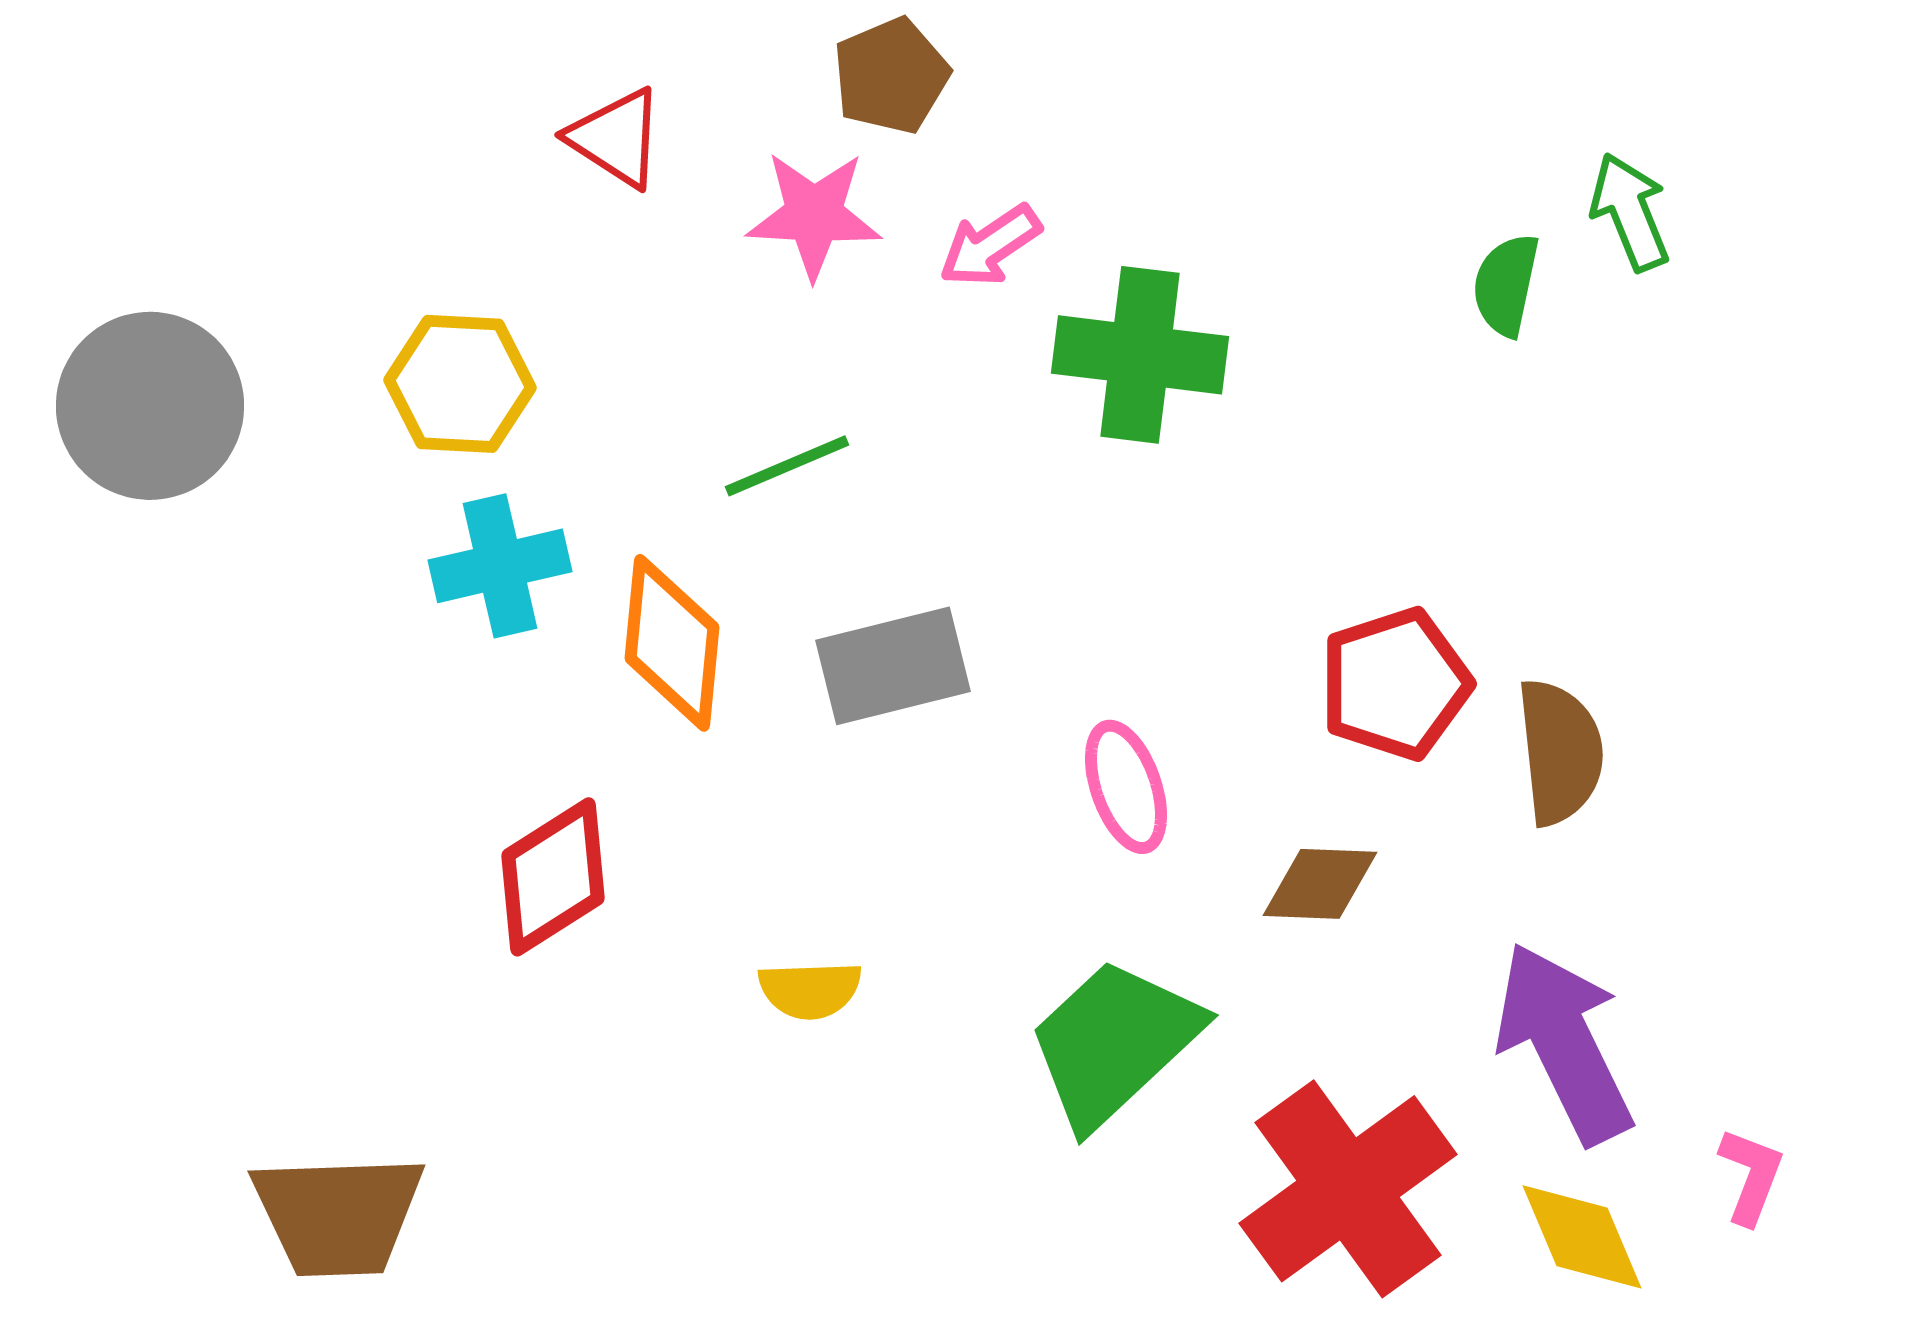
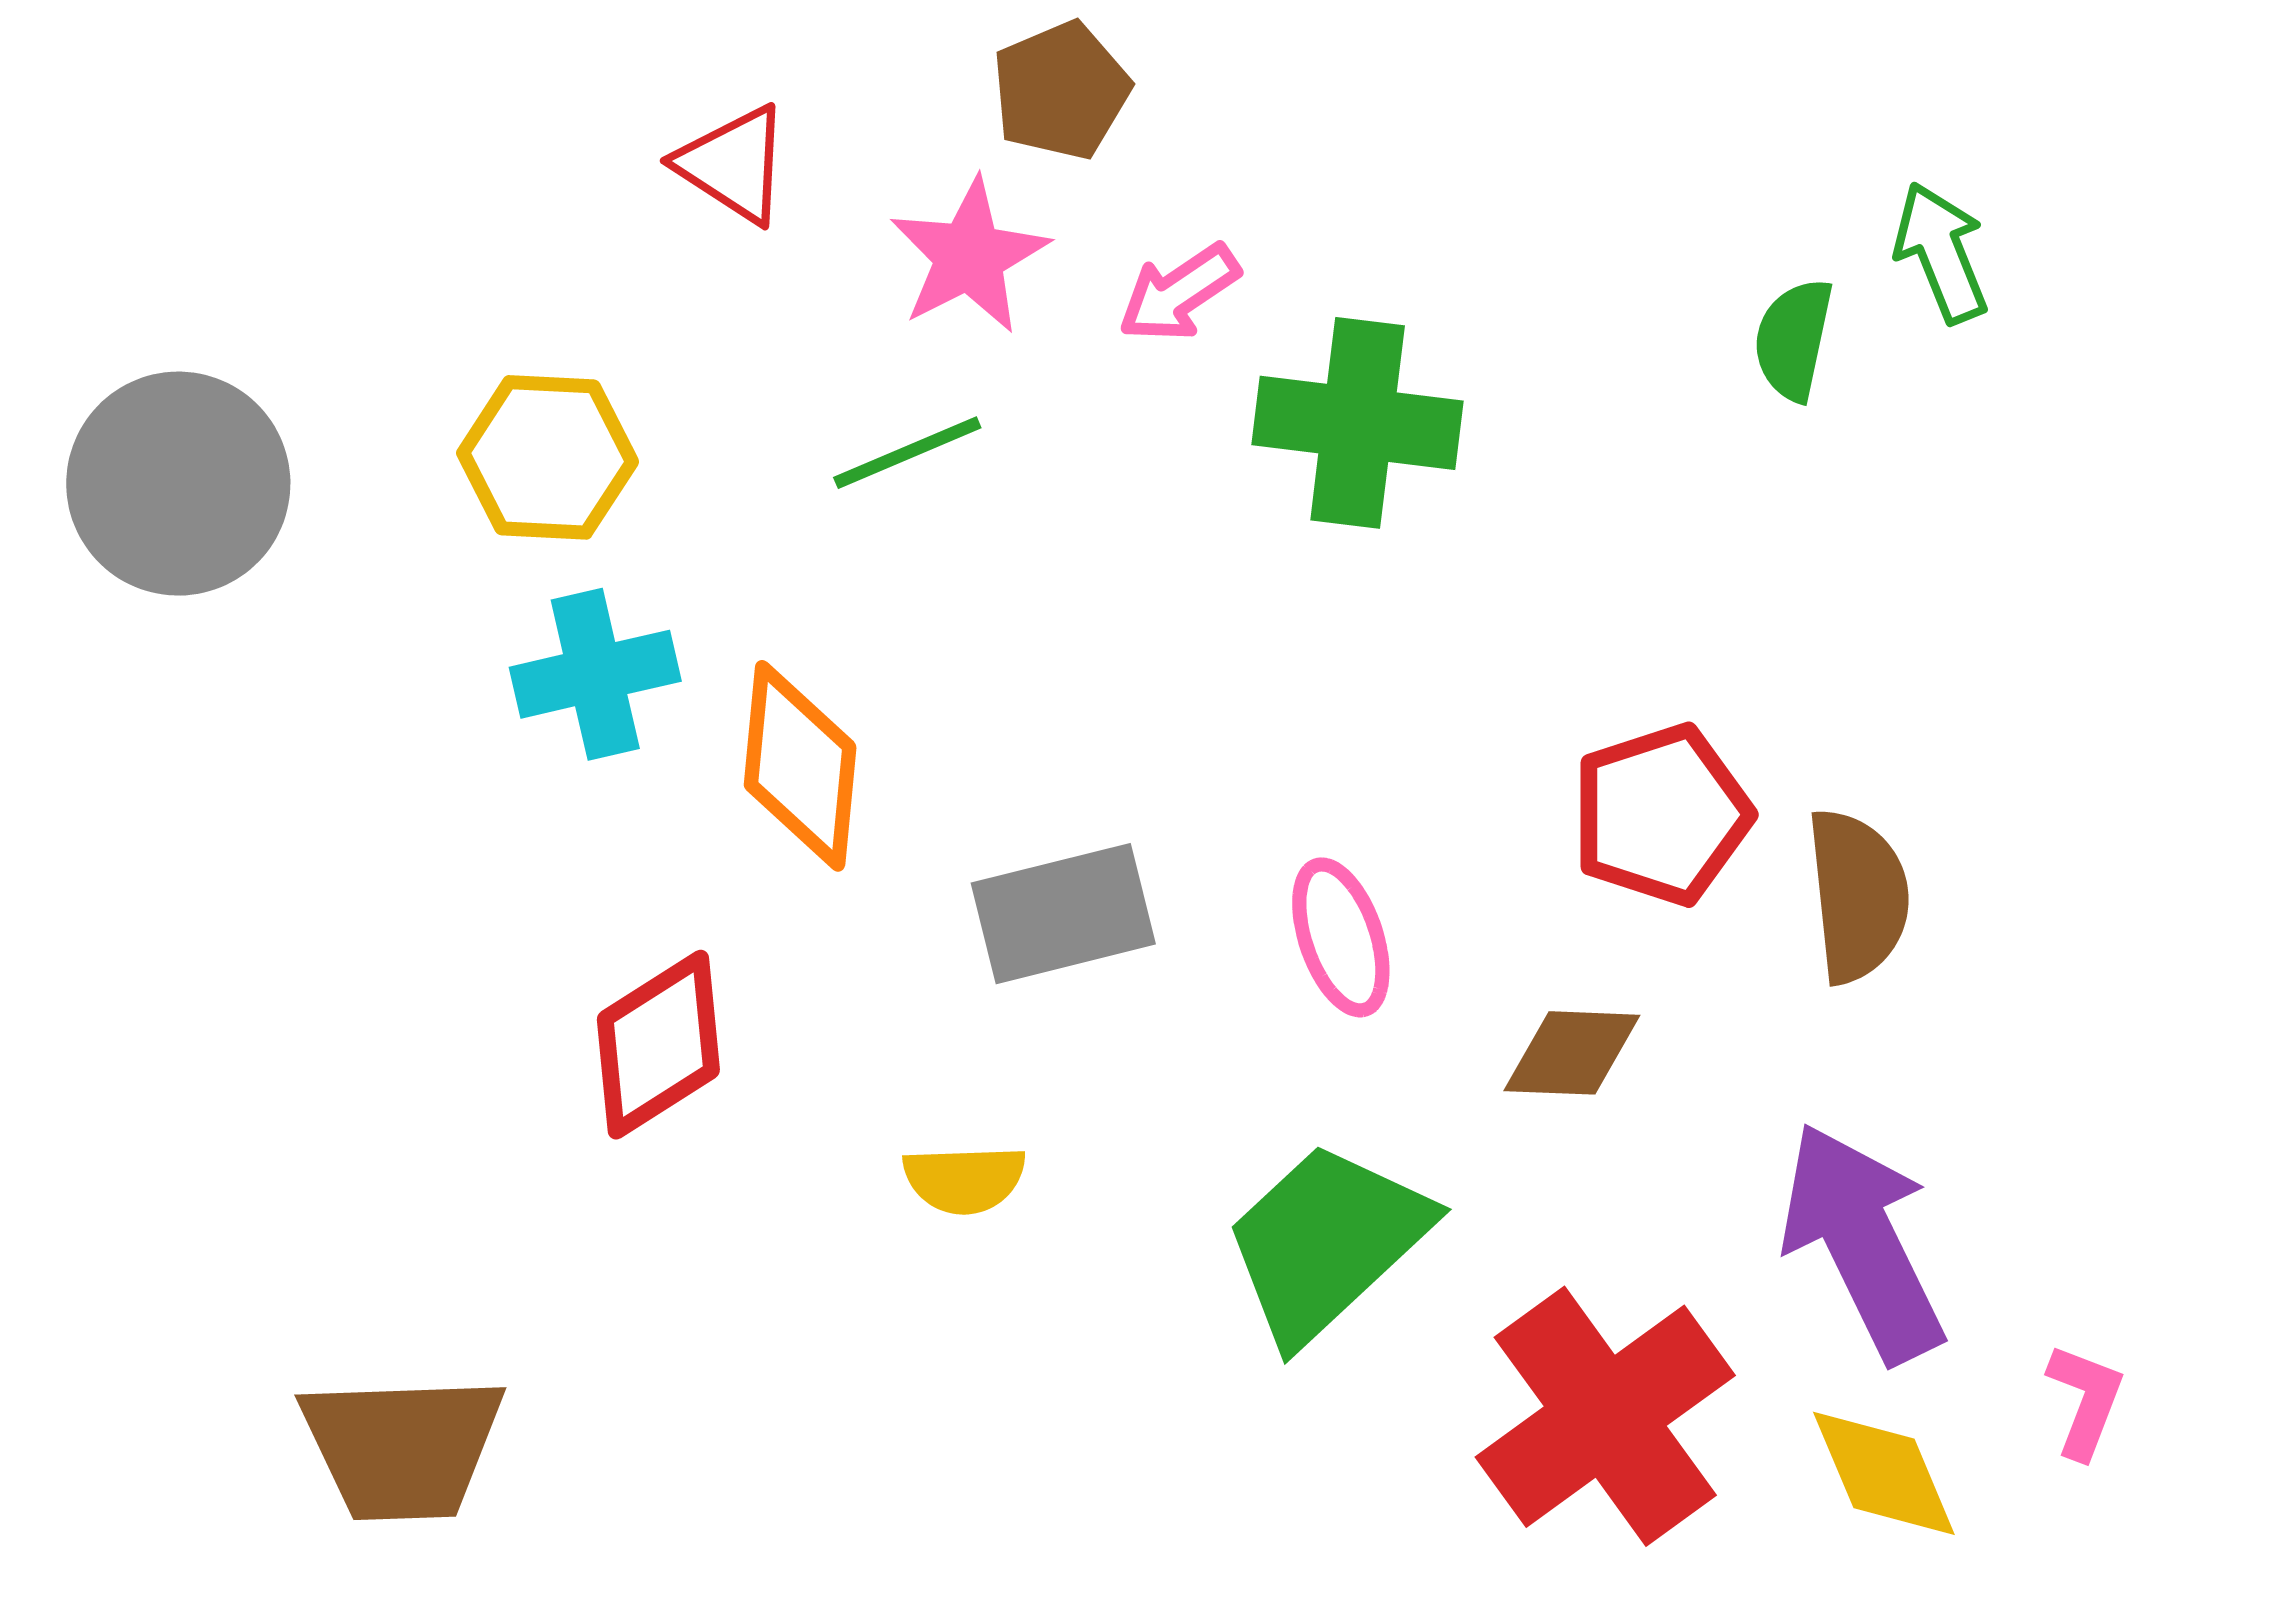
pink star: (814, 215) -> (969, 256), turned -30
green line: (787, 466) -> (907, 453), moved
gray rectangle: (893, 666) -> (1063, 914), moved

